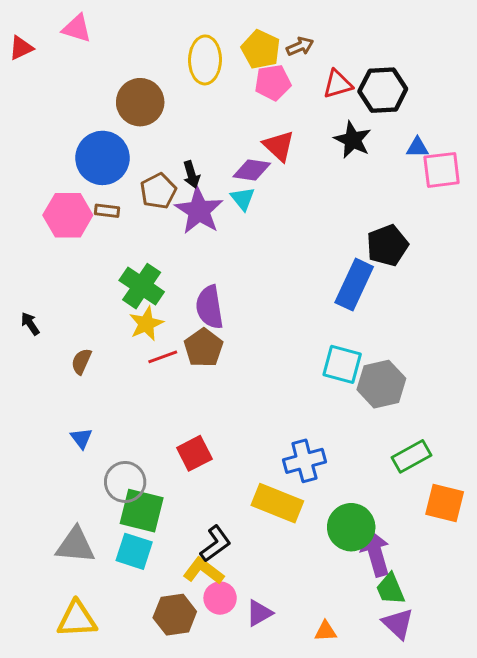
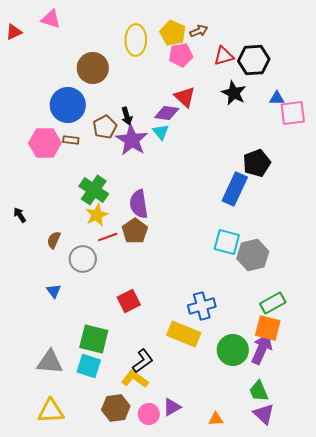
gray circle: (125, 482) -> (83, 259), moved
orange square: (445, 503) -> (268, 328), moved
purple arrow: (375, 553) -> (262, 349), moved, turned 40
pink circle: (220, 598) -> (149, 414), moved

